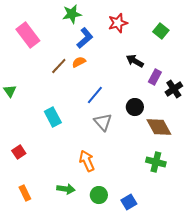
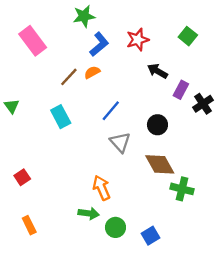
red star: (118, 23) -> (138, 40), moved
cyan rectangle: (53, 117) -> (61, 117), moved
brown diamond: (159, 127) -> (160, 164), moved
green arrow: (66, 189) -> (89, 213), moved

